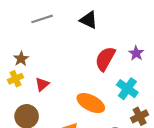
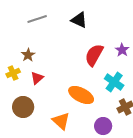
brown star: (21, 59) -> (28, 55), moved

